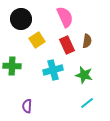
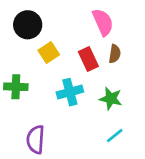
pink semicircle: (65, 17) -> (103, 22), moved
purple semicircle: (27, 106) -> (36, 139), size x1.5

